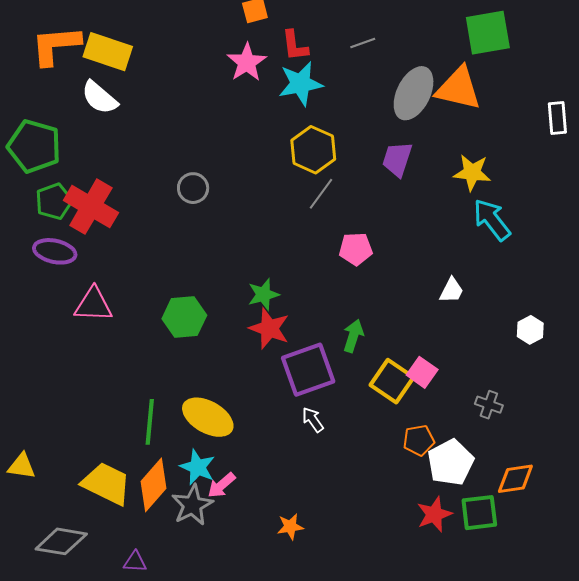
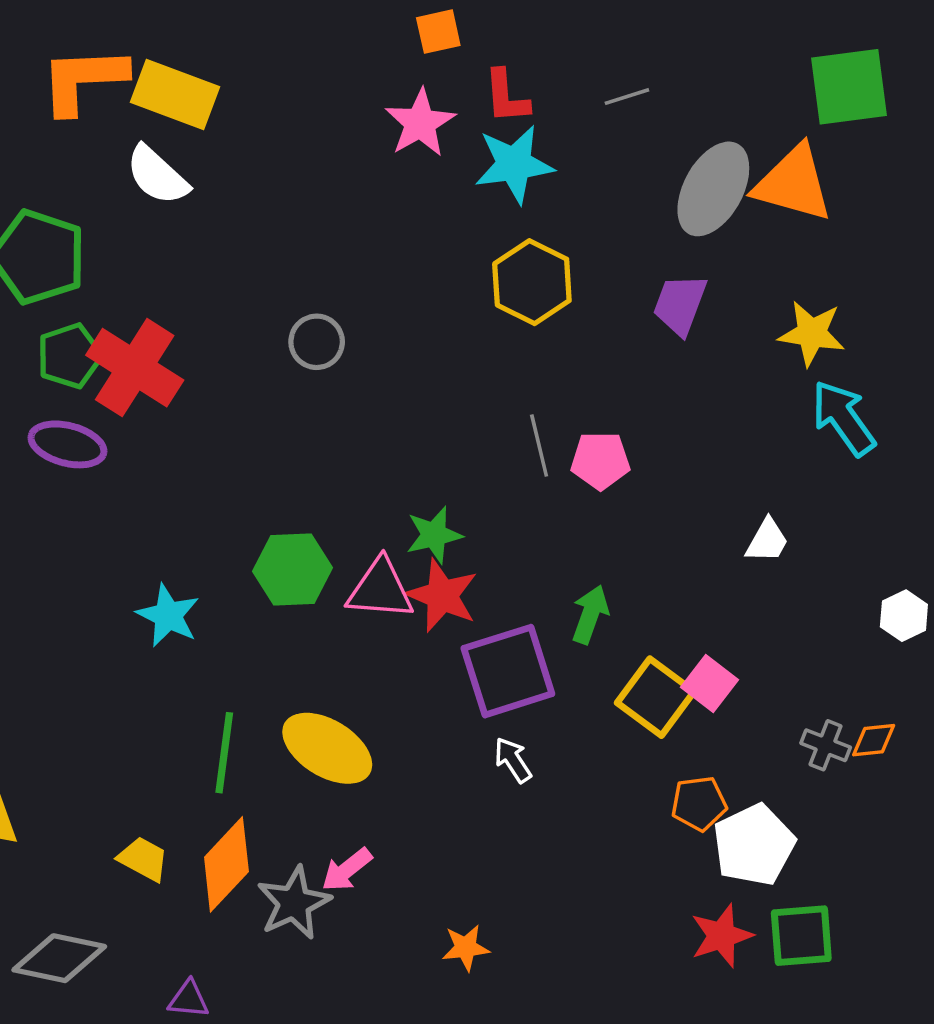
gray line: (321, 194) -> (539, 446), moved, turned -52
pink triangle: (93, 305) -> (380, 589), moved
cyan star: (198, 467) -> (168, 615), moved
orange diamond: (515, 479) -> (874, 740), moved, size x0.7
yellow trapezoid: (106, 484) -> (143, 859), size x0.6

